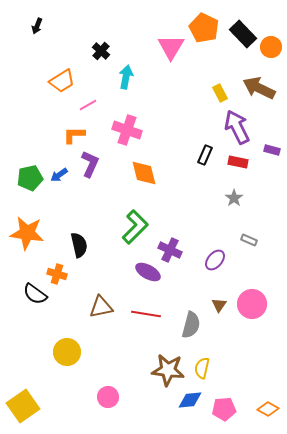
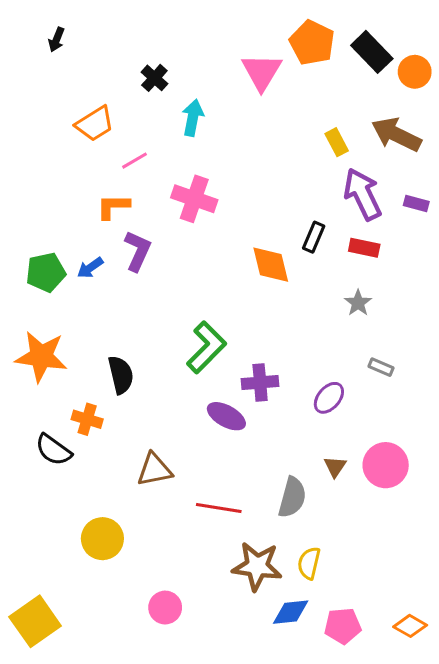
purple rectangle: (272, 150) -> (416, 203), moved
orange diamond: (144, 173) -> (271, 265), moved
purple cross: (170, 250) -> (260, 383), turned -30
red line: (146, 314) -> (219, 508), moved

